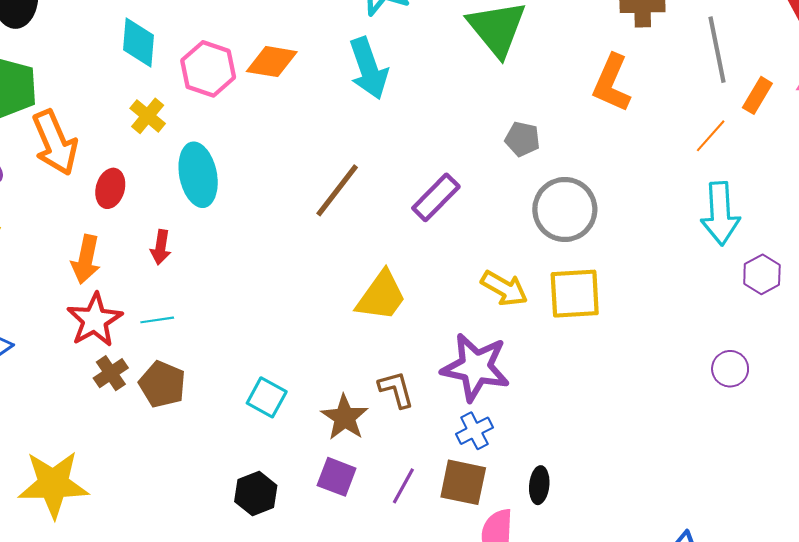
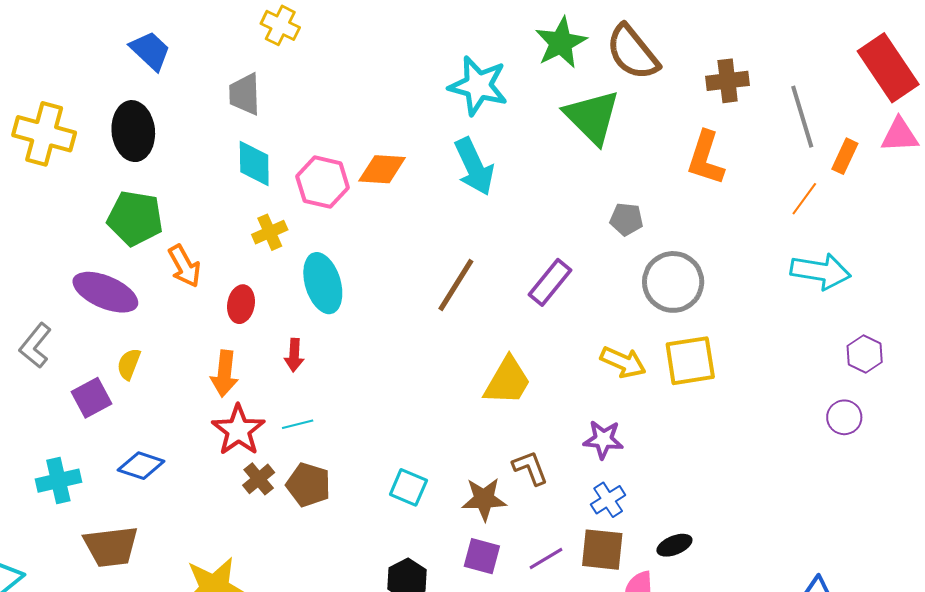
yellow cross: (148, 116) -> (270, 232), turned 32
orange arrow: (55, 143) -> (184, 266), size x0.7
cyan arrow: (720, 214) -> (821, 271), turned -72
purple hexagon: (762, 274) -> (865, 354), moved
purple star: (476, 367) -> (603, 440), size x0.6
brown star: (345, 417) -> (484, 499), turned -30
black ellipse: (539, 485) -> (674, 545), turned 68
purple line: (403, 486) -> (546, 558), turned 36

